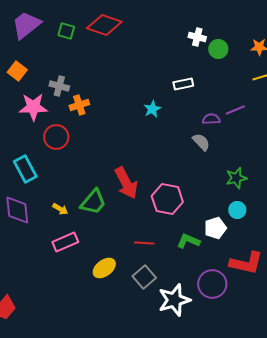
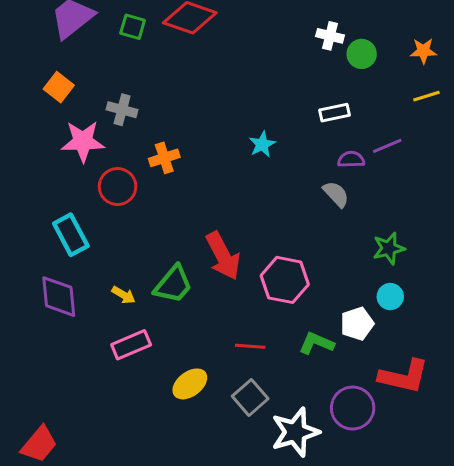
white rectangle: (183, 84) -> (335, 113), moved
orange cross: (79, 105) -> (164, 158), moved

